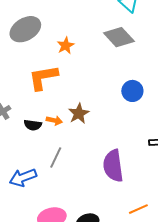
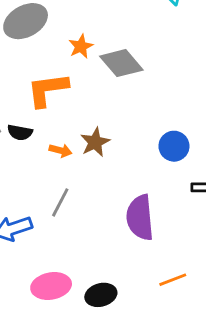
gray diamond: (119, 37) -> (121, 63), moved
blue circle: (132, 91) -> (174, 146), moved
black semicircle: (33, 125) -> (20, 132), moved

